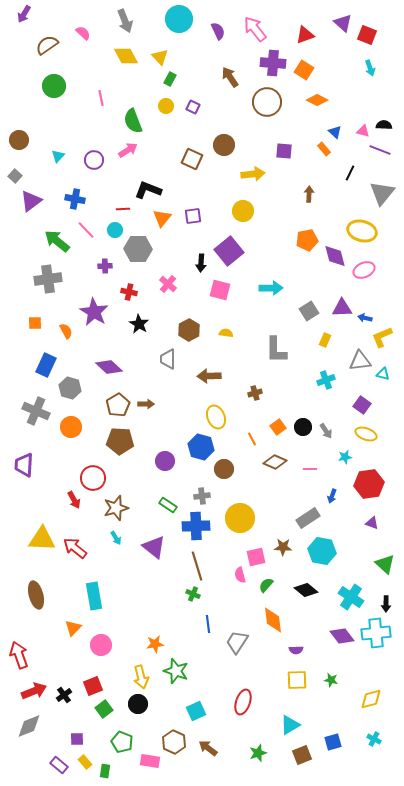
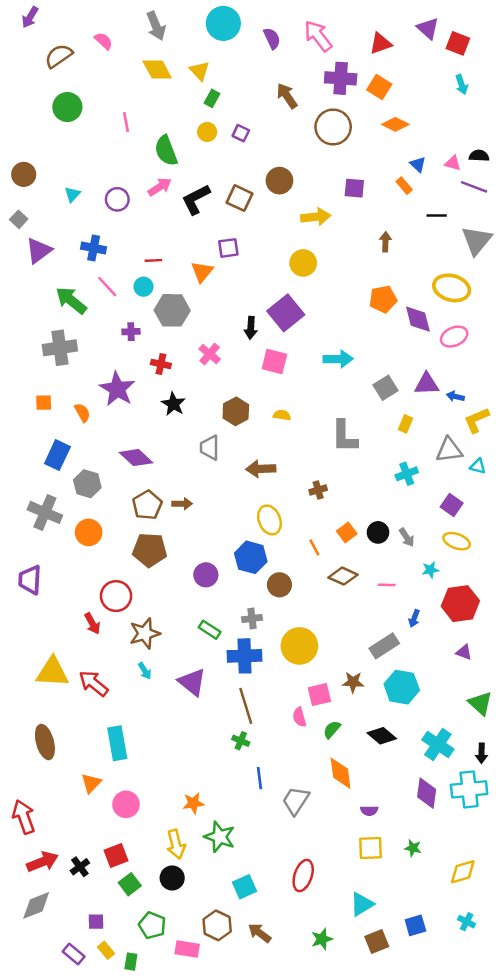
black line: (350, 173) -> (437, 216), turned 63
black L-shape: (148, 190) -> (196, 199), moved, turned -48
purple square: (193, 216) -> (228, 248), moved
purple diamond: (342, 636) -> (427, 793), turned 45

